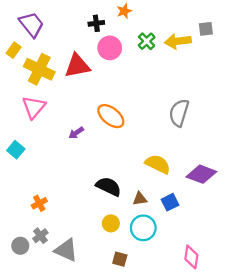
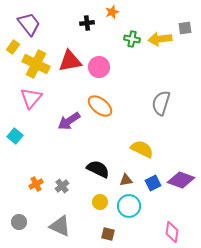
green cross: (147, 41) -> (132, 39), turned -35
pink circle: (110, 48) -> (99, 67), moved
purple arrow: (76, 133) -> (69, 121), size x1.6
purple diamond: (201, 174) -> (181, 180), moved
gray cross: (40, 236) -> (62, 186), moved

